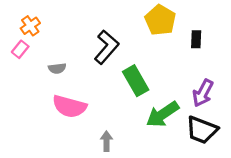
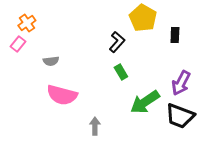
black L-shape: (106, 47) -> (117, 42), moved, size x0.7
green rectangle: (136, 81) -> (121, 72), size x0.6

